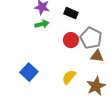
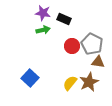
black rectangle: (71, 13) -> (64, 19), moved
brown star: (96, 86) -> (89, 82), moved

